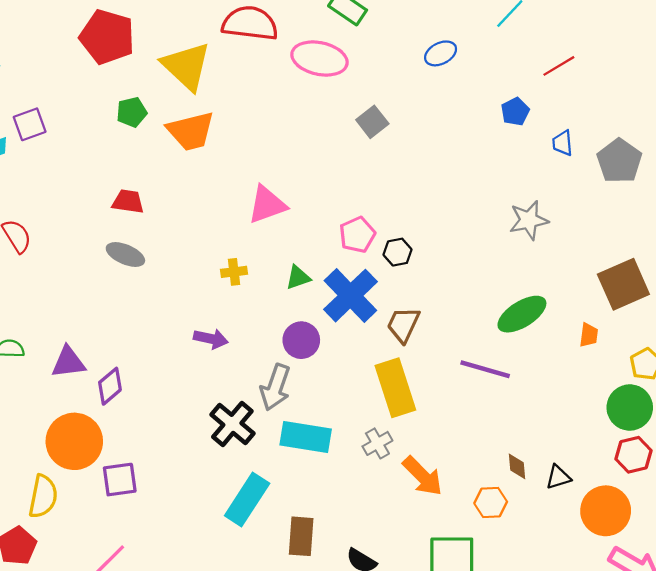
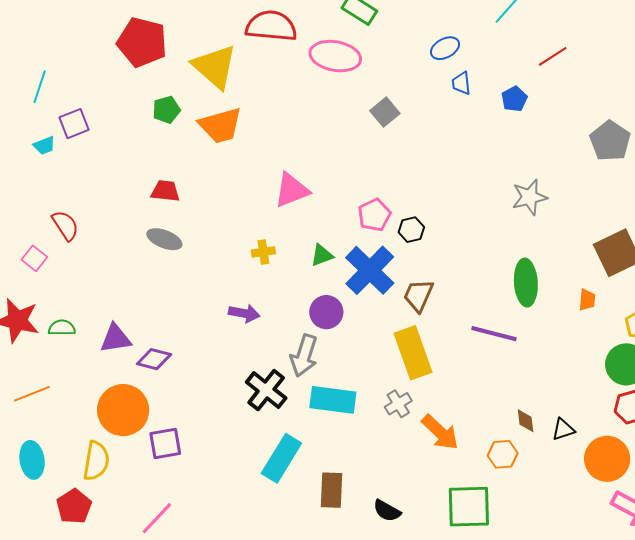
blue trapezoid: (563, 143) -> (461, 83), moved
green ellipse: (522, 314) -> (526, 283), turned -60
purple diamond: (110, 386) -> (154, 359), turned 56

